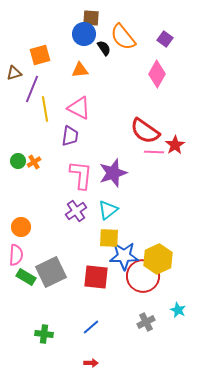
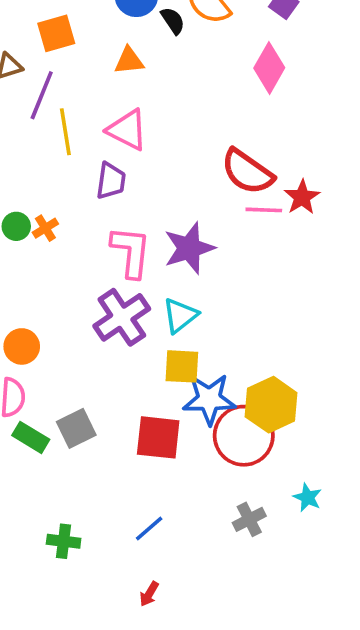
purple cross: (76, 211) -> (122, 317), size x1.4
gray square: (51, 272) -> (76, 428), size x0.7
red arrow: (91, 363) -> (149, 594), turned 120

